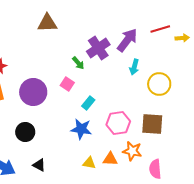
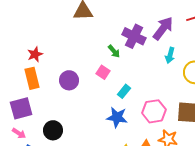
purple cross: (98, 48) -> (134, 36), turned -30
purple circle: (33, 92) -> (69, 80), size x0.7
black circle: (25, 132) -> (53, 130), moved

